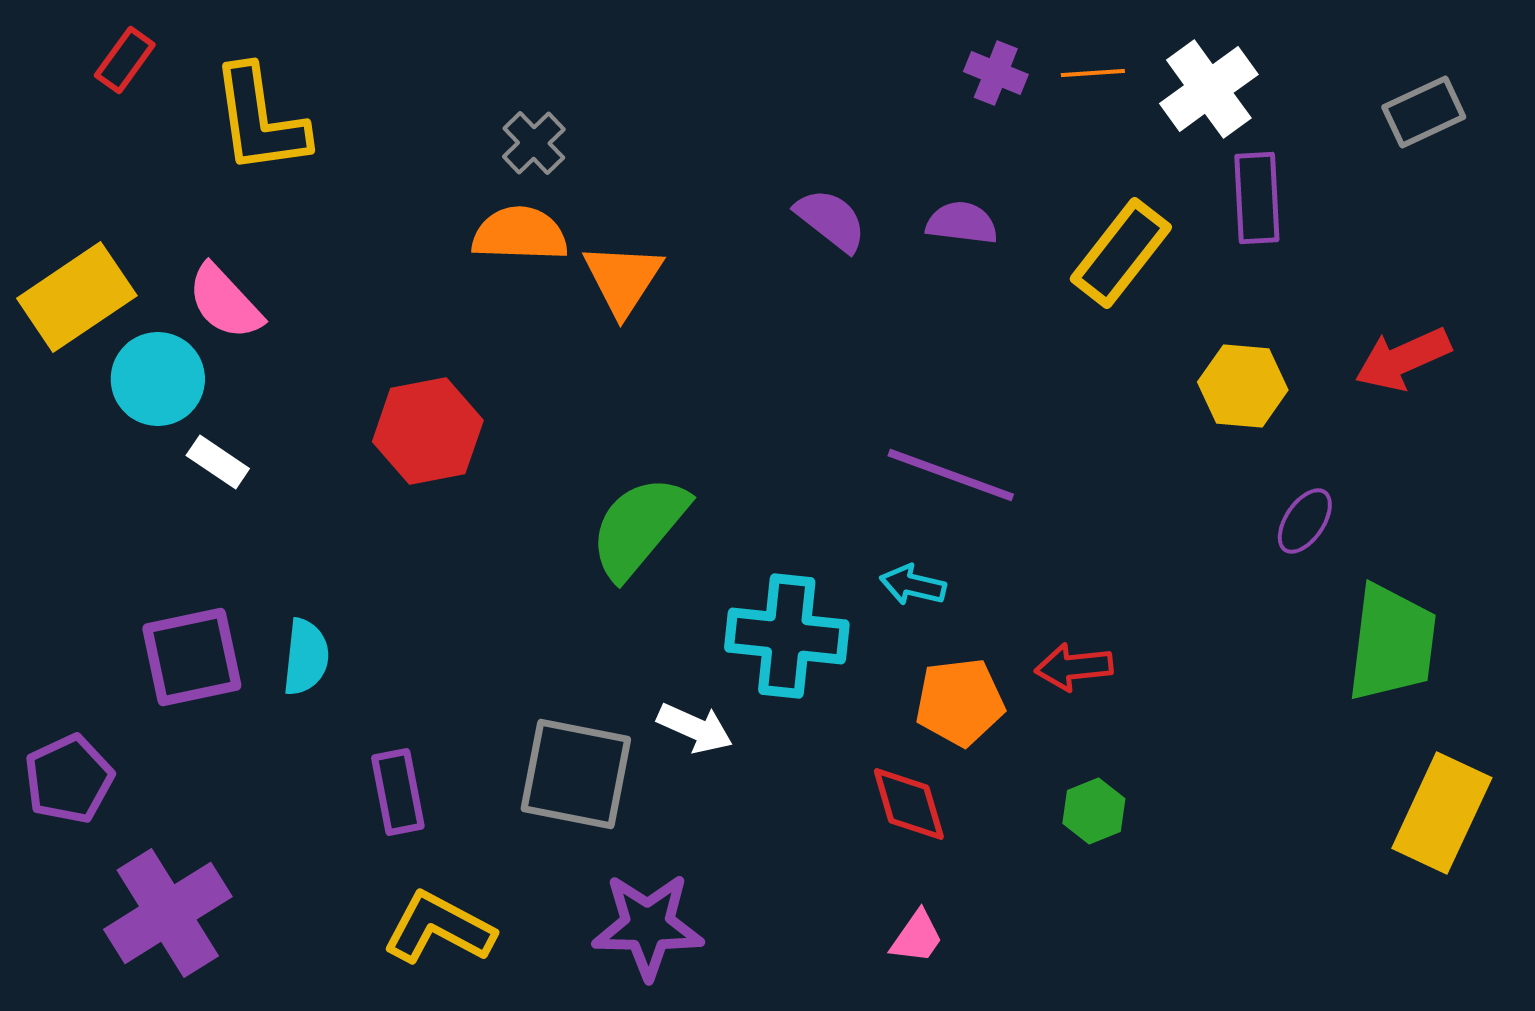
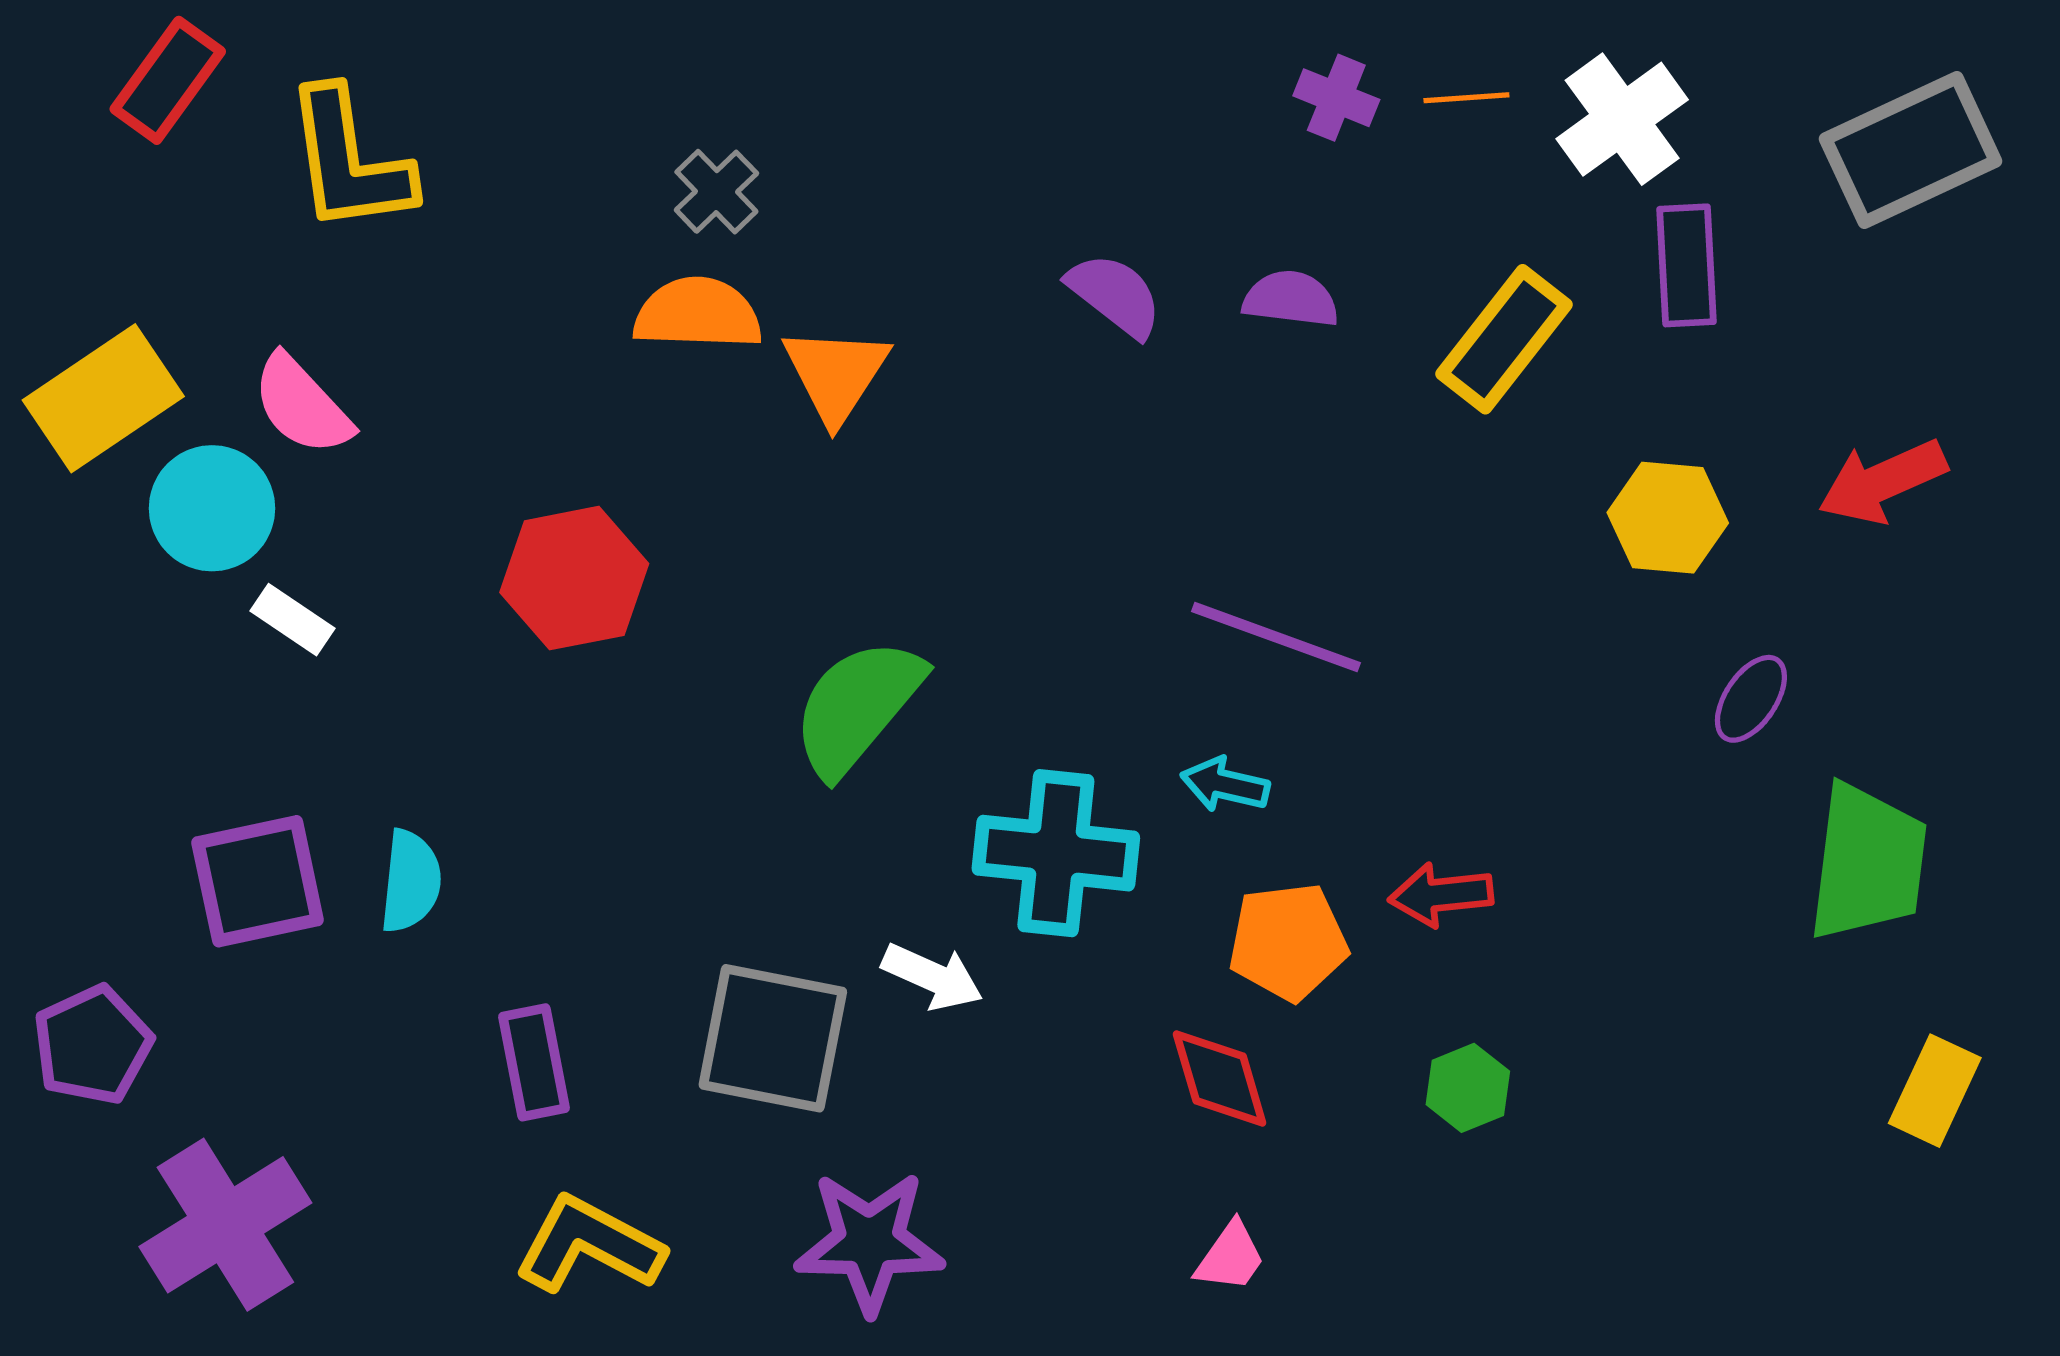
red rectangle: (125, 60) -> (168, 80), size x1.4
gray rectangle: (1424, 112) -> (1911, 150), size x1.6
yellow rectangle: (1442, 813) -> (1935, 1091), size x0.7

